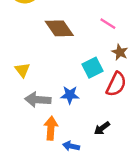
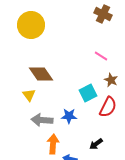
brown diamond: (59, 28) -> (41, 74), moved

